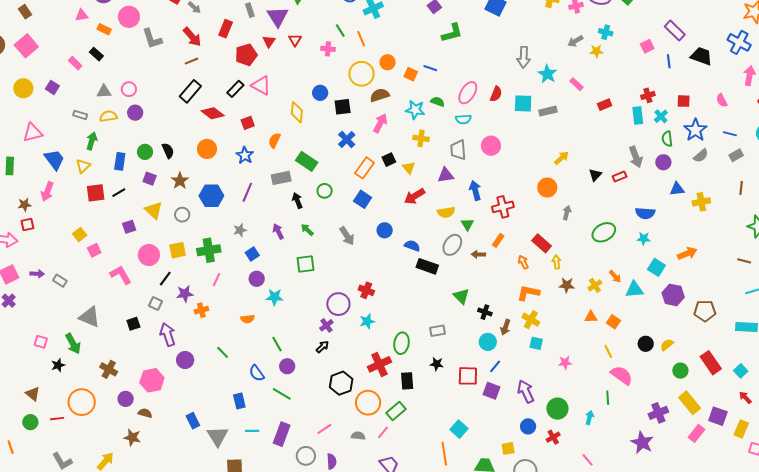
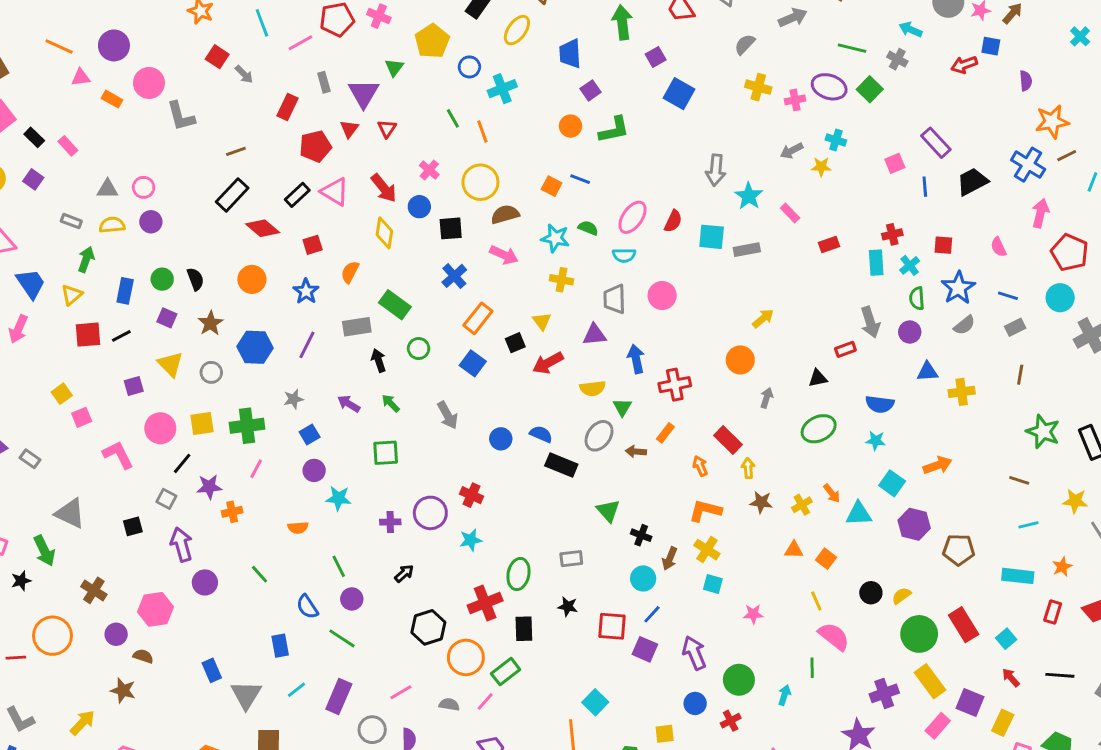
red arrow: (192, 37) -> (384, 188), moved
pink cross: (328, 49) -> (429, 170), moved, turned 32
black rectangle: (96, 54) -> (34, 137), moved
black trapezoid: (701, 56) -> (972, 182), turned -50
orange circle: (388, 62) -> (570, 126), moved
pink arrow: (380, 123) -> (504, 255), turned 84
black square: (389, 160) -> (515, 343), moved
black triangle: (595, 175) -> (818, 378), moved, turned 32
blue circle: (385, 230) -> (501, 439), moved
purple arrow: (278, 231) -> (349, 404), turned -35
purple cross: (326, 325) -> (390, 522), moved, turned 32
green circle: (680, 371) -> (919, 634), size x1.6
cyan line: (252, 431) -> (297, 690), turned -40

